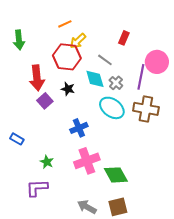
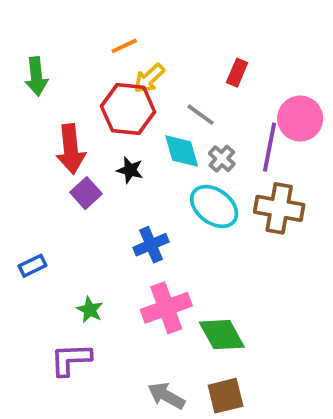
blue rectangle: (17, 139) -> (32, 266), turned -56

